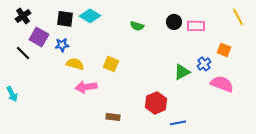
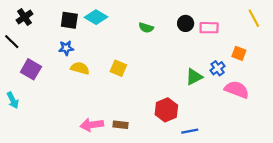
purple square: (39, 37) -> (31, 69), moved
black line: (23, 53) -> (12, 42), moved
pink arrow: (86, 87) -> (92, 125), moved

